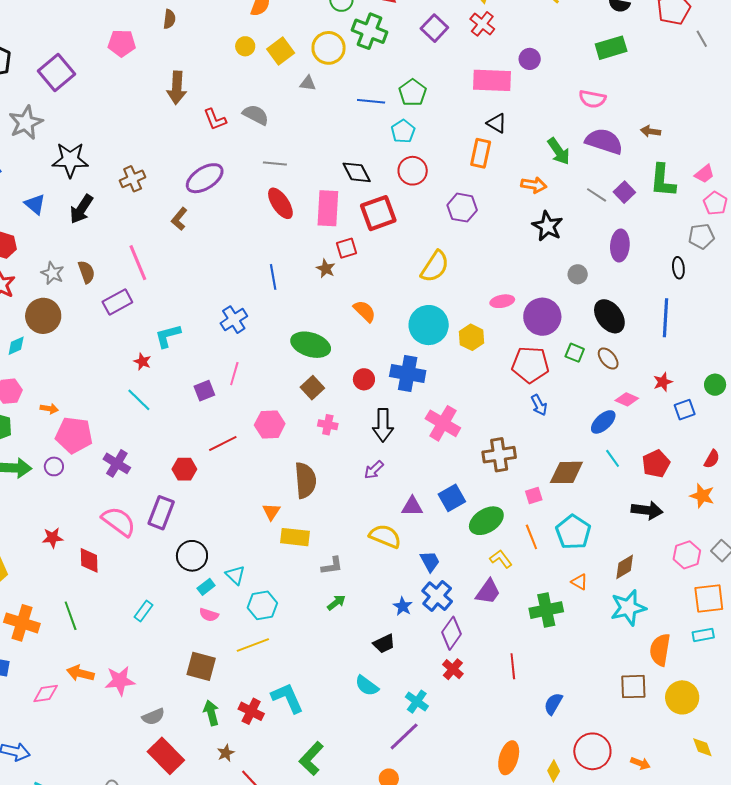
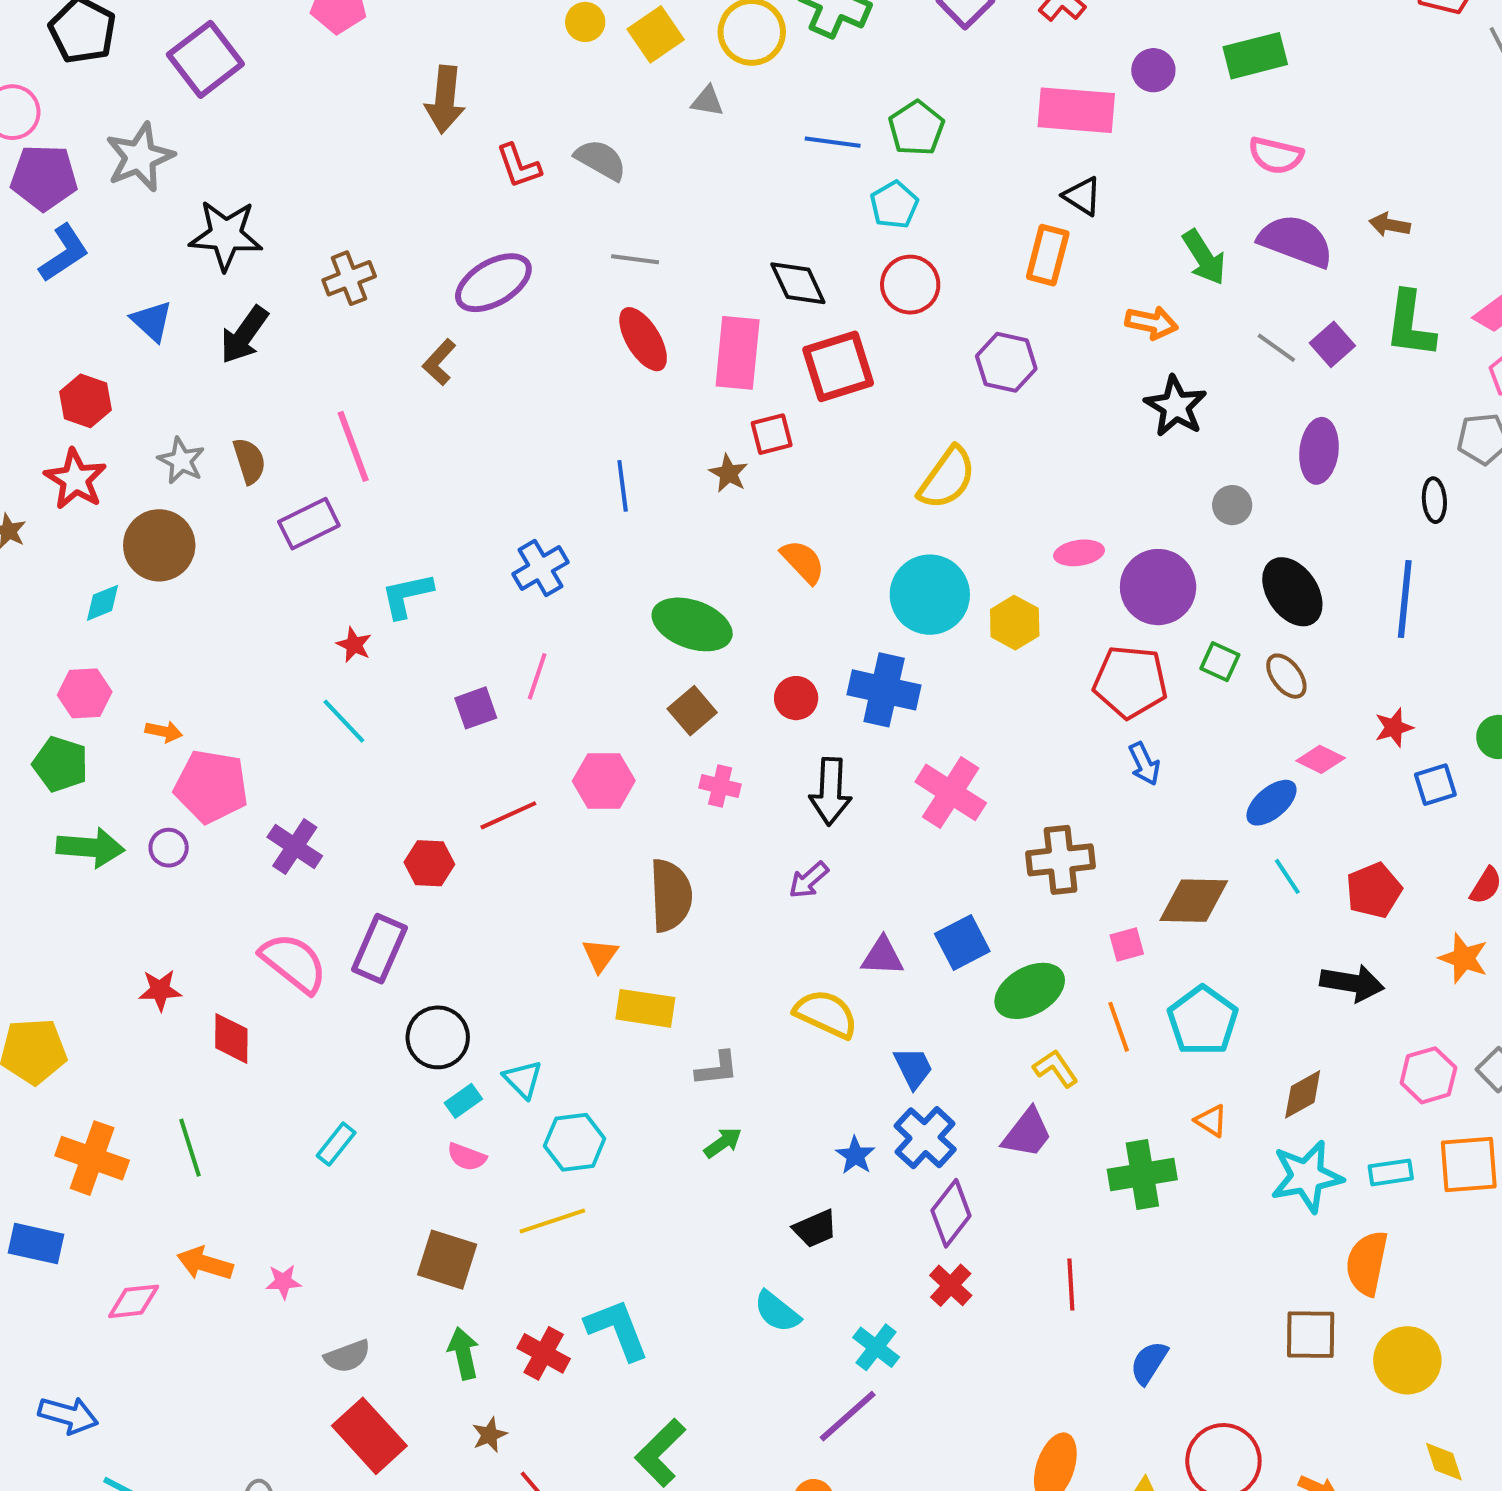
green rectangle: (611, 48) -> (1255, 56), moved
cyan rectangle: (703, 635) -> (1391, 1172), moved
pink star: (120, 681) -> (283, 1282), size x0.6

